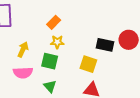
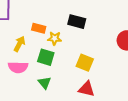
orange rectangle: (54, 22) -> (39, 28), moved, turned 56
black rectangle: (105, 45) -> (77, 22), moved

